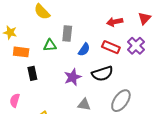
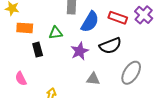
green triangle: (50, 45) -> (56, 33), moved
blue semicircle: (84, 50) -> (90, 22), size x1.5
pink semicircle: (15, 100) -> (21, 79), turned -40

